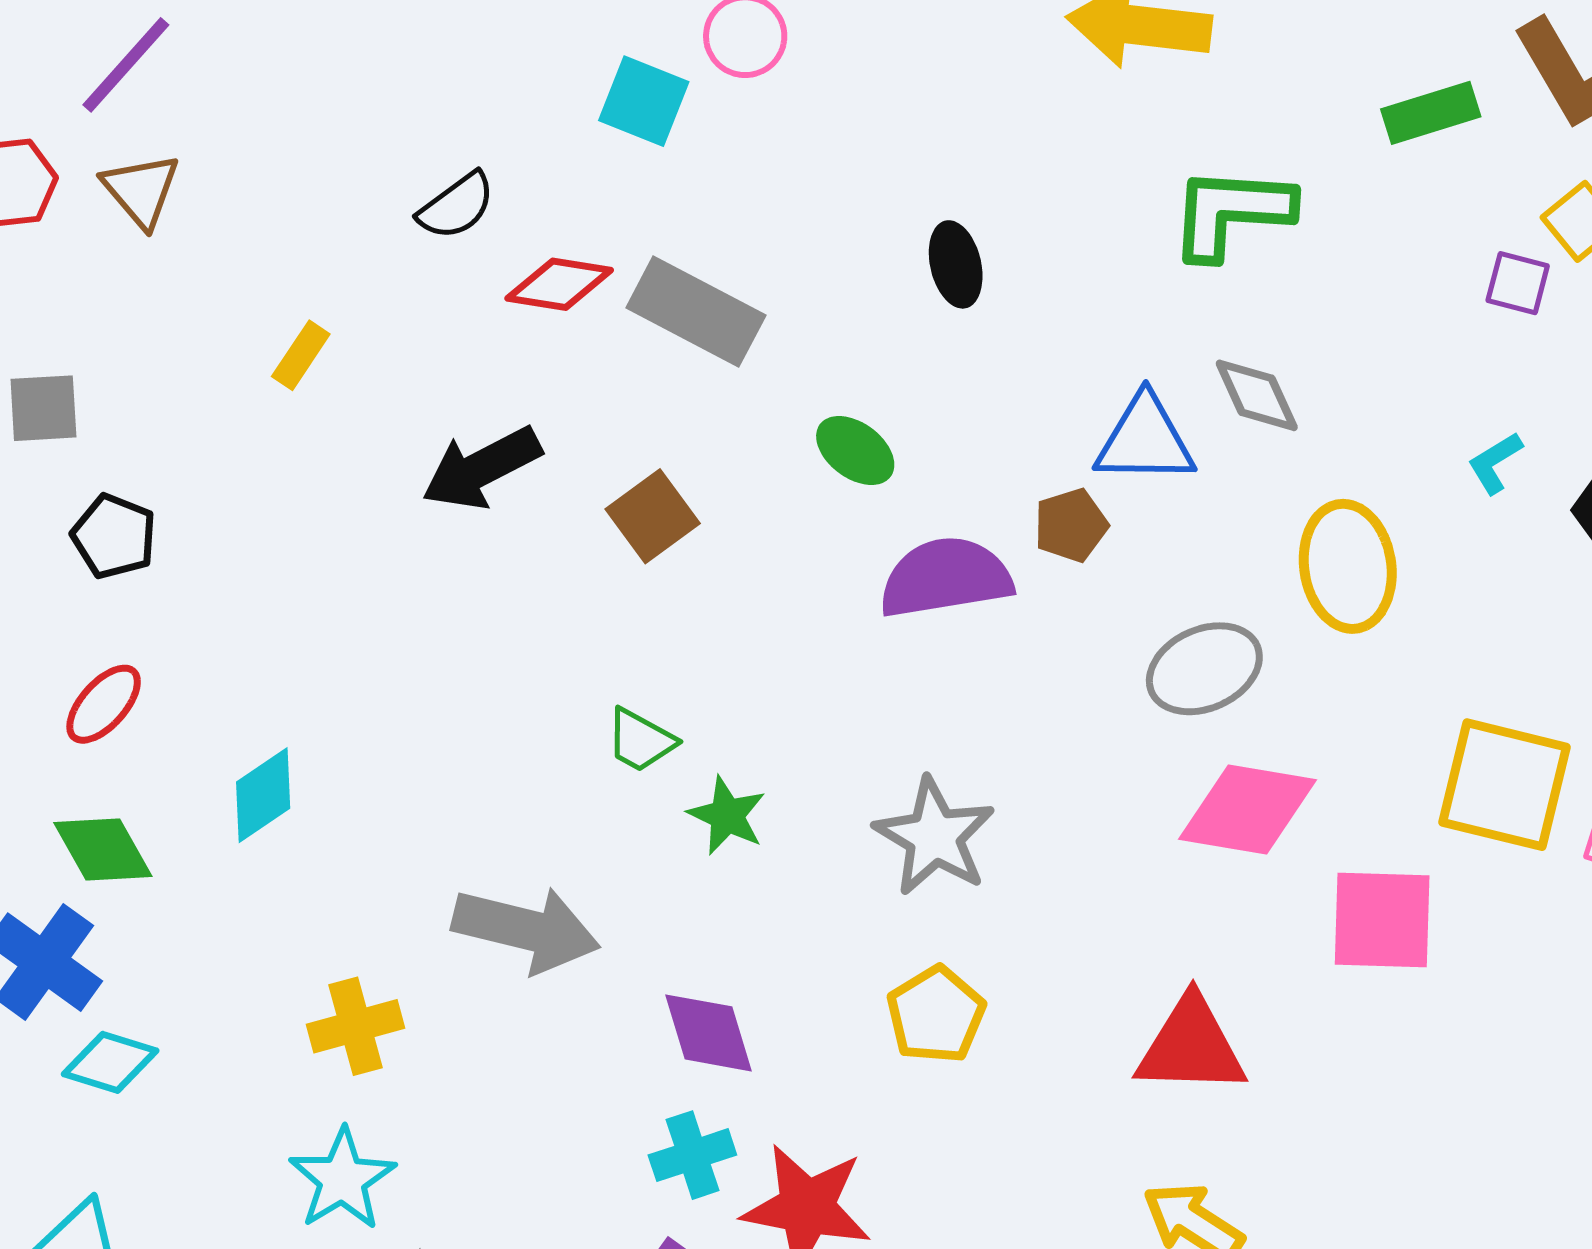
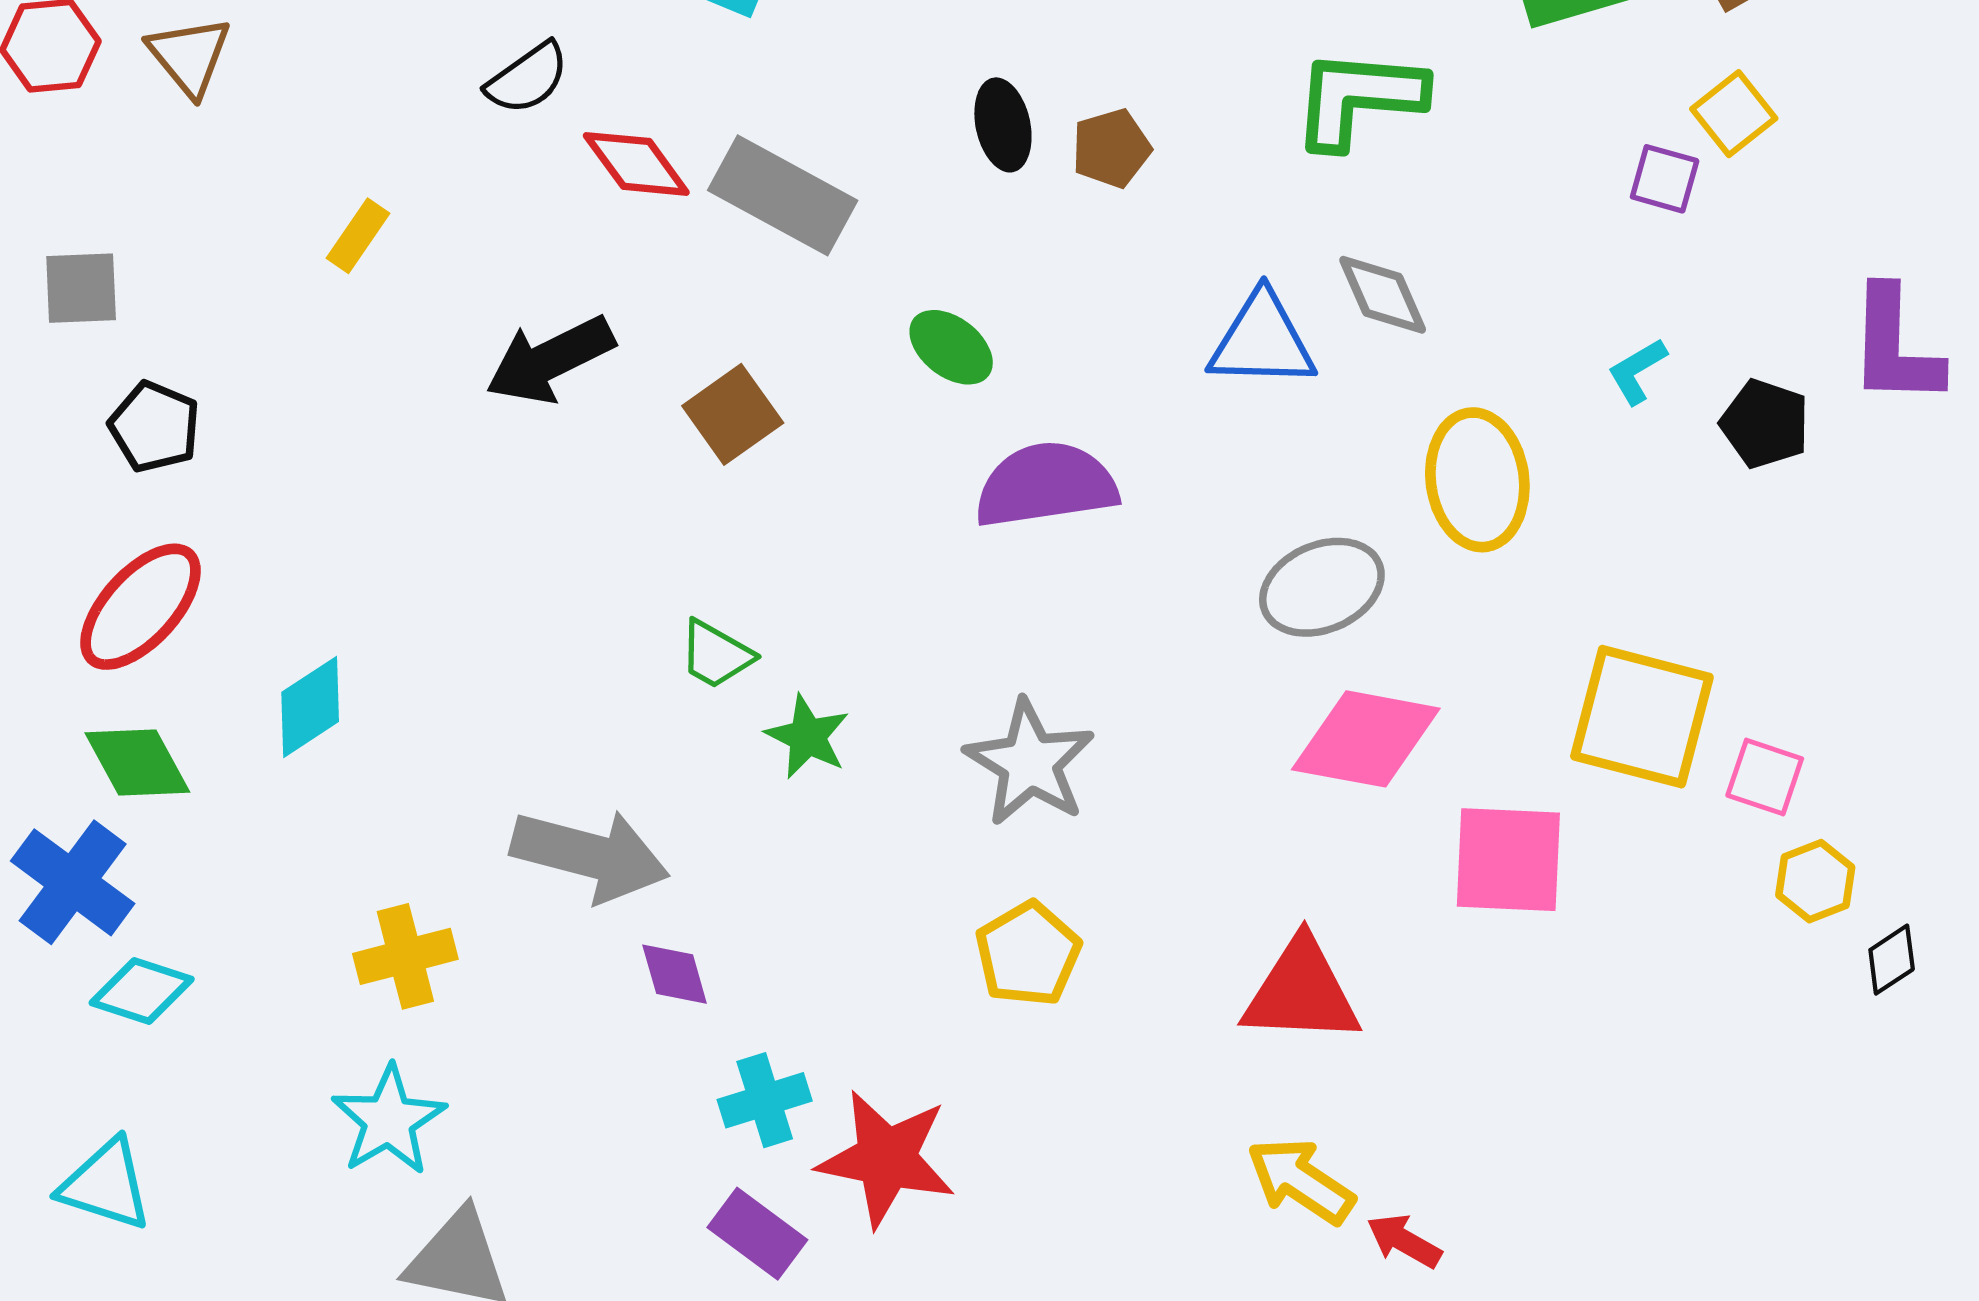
black ellipse: (956, 264) -> (1003, 125), moved
red diamond: (559, 284) -> (636, 164), turned 44
brown pentagon: (1071, 525) -> (1111, 148), moved
red ellipse: (104, 704) -> (141, 607), size x1.5
purple diamond: (708, 1033) -> (675, 974), moved, size x0.7

